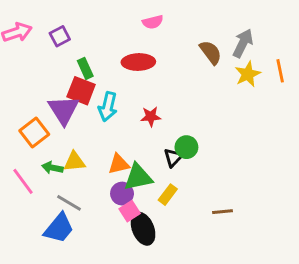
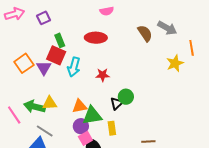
gray arrow: (243, 43) -> (167, 28), turned 90
yellow star: (248, 74) -> (175, 63), moved
purple triangle: (64, 110) -> (44, 68), size x0.7
orange square: (34, 132) -> (24, 63), moved
green arrow: (52, 168) -> (34, 107), size x1.5
yellow rectangle: (168, 195) -> (112, 128), turned -48

